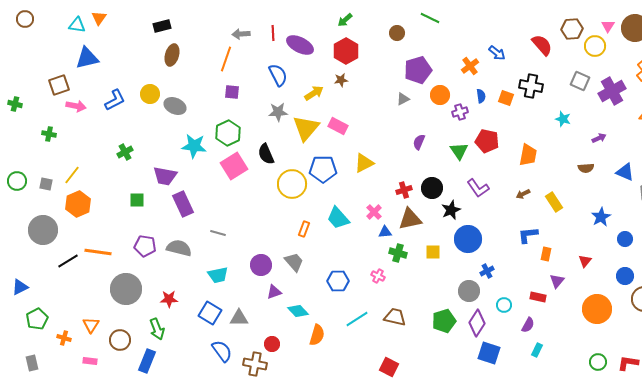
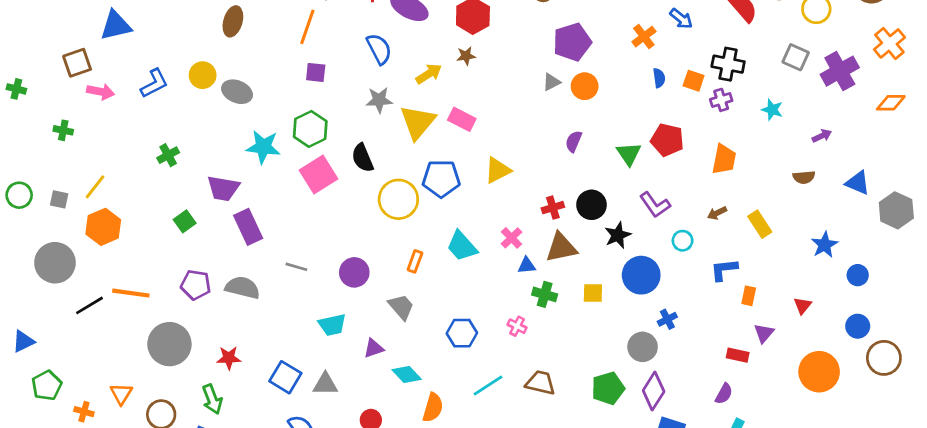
orange circle: (440, 95) -> (585, 86), moved
purple cross: (460, 112) -> (721, 100), moved
green square: (137, 200) -> (185, 221), turned -35
purple circle: (261, 265) -> (354, 272), moved
cyan trapezoid: (218, 275) -> (332, 325), moved
cyan circle: (504, 305) -> (683, 241), moved

